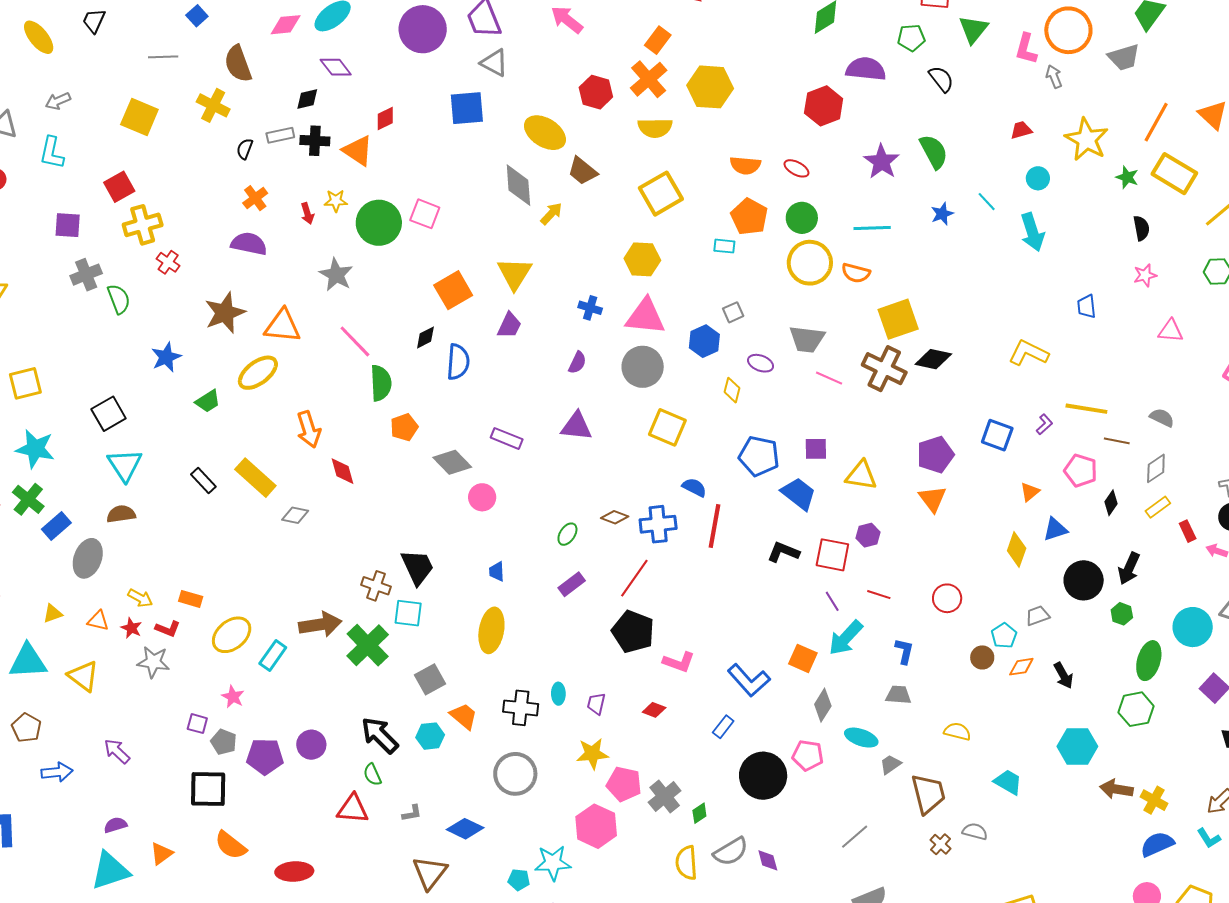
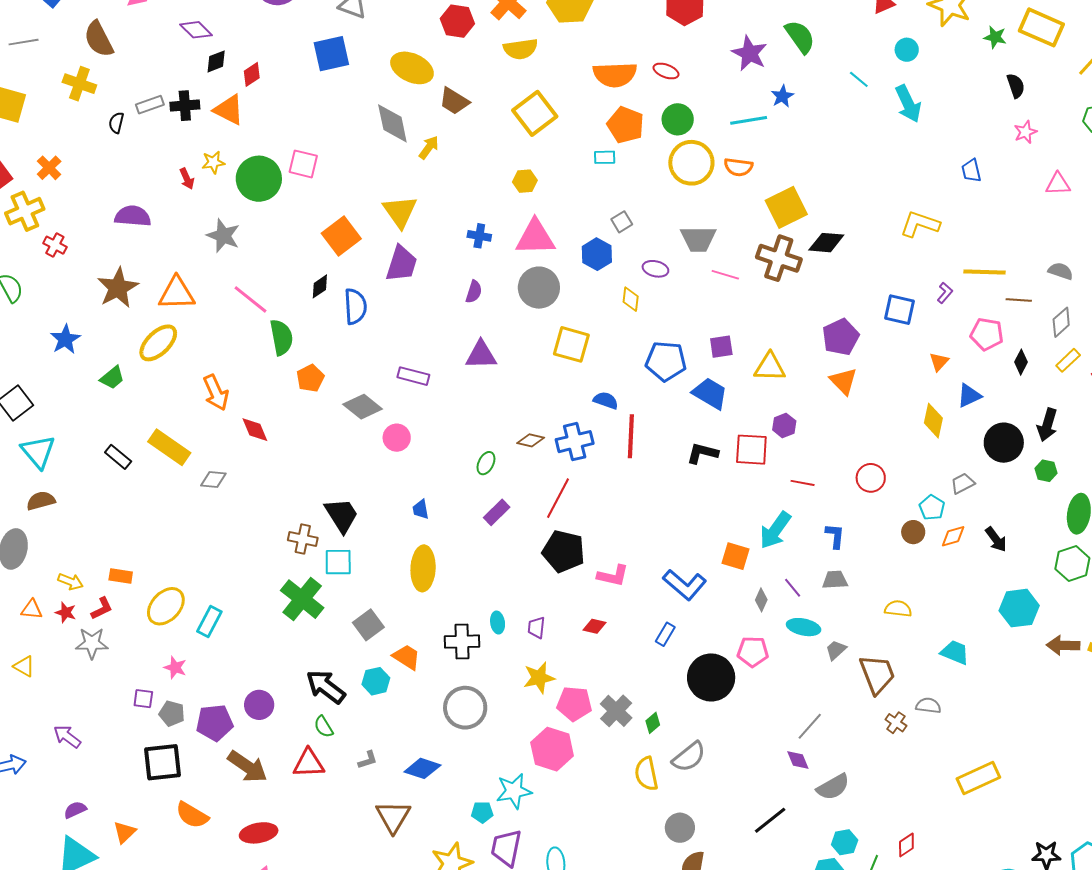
black diamond: (307, 99) -> (216, 61), moved
orange semicircle: (745, 165) -> (615, 75), size x1.4
orange cross: (255, 198) -> (49, 168), moved
blue star: (942, 214) -> (782, 96), moved
yellow hexagon: (642, 259) -> (525, 181), size x0.7
purple trapezoid: (509, 325) -> (402, 264), size x1.4
purple line: (832, 601) -> (793, 588), moved
brown arrow: (320, 625) -> (247, 767), moved, turned 51
red L-shape: (168, 629) -> (102, 608), turned -40
yellow triangle: (83, 676) -> (24, 666), size x0.7
gray diamond: (823, 705) -> (761, 600), size x0.7
purple diamond: (768, 860) -> (798, 760), moved

